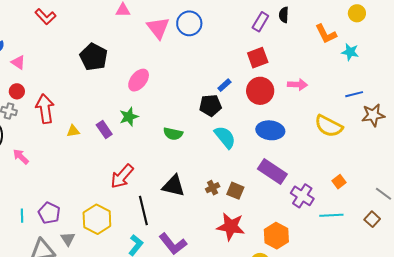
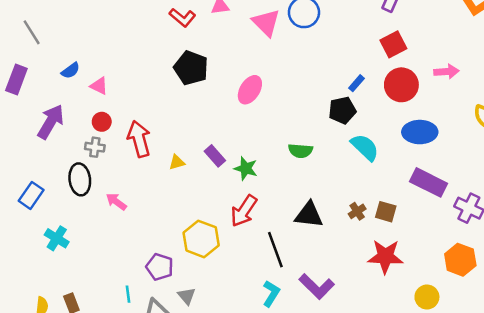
red L-shape: (45, 17) -> (182, 18), moved
green star: (129, 117) -> (246, 168), moved, turned -30
cyan line: (22, 216) -> (128, 294), moved
yellow hexagon: (97, 219) -> (201, 239), moved
orange hexagon: (276, 236) -> (460, 260), moved

